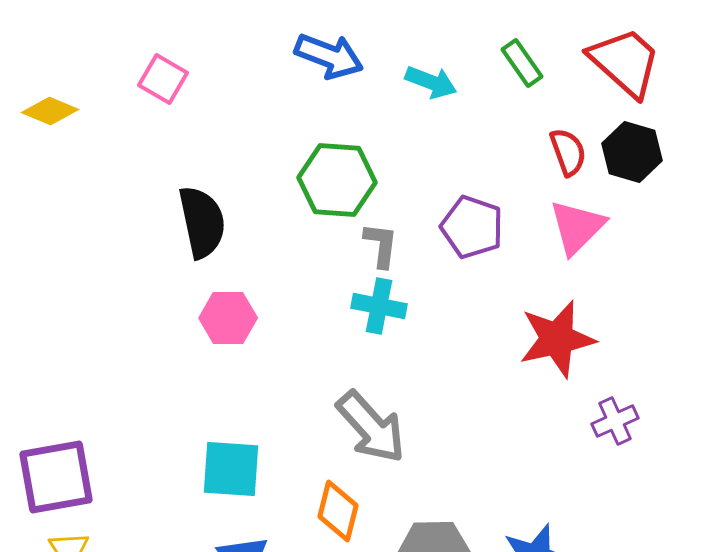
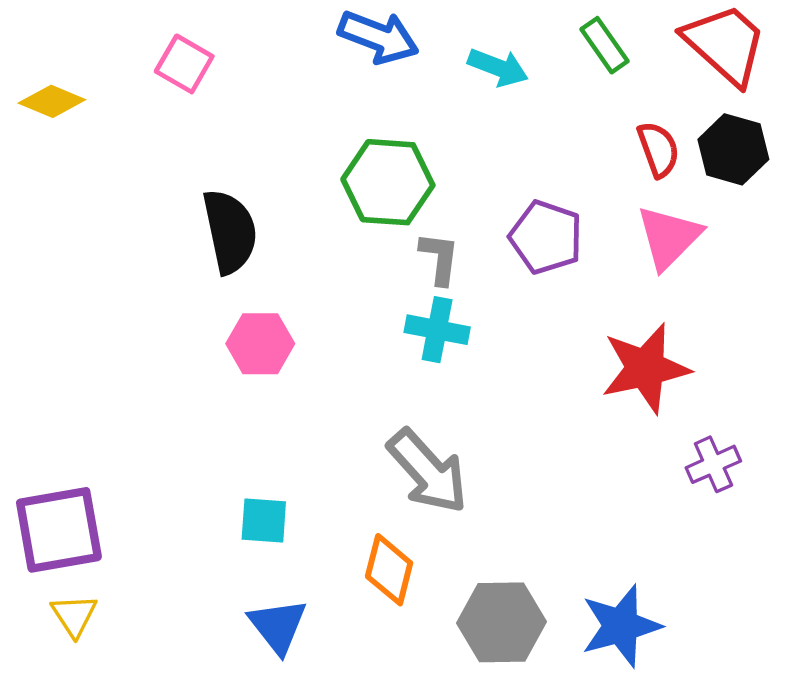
cyan square: (231, 469) -> (264, 521), size x0.7

